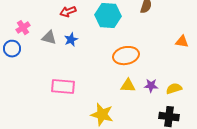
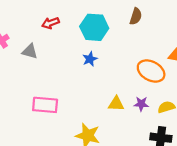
blue star: (71, 40) -> (90, 59), moved
orange ellipse: (126, 56) -> (151, 71), moved, turned 40

